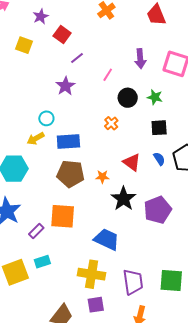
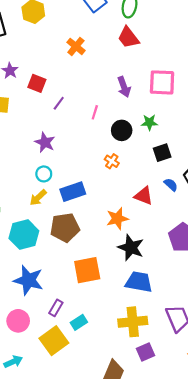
purple star: (65, 86) -> (45, 142), moved
brown pentagon: (71, 174) -> (65, 228), moved
orange star: (102, 177) -> (117, 219), size x1.5
black star: (123, 199) -> (131, 248), moved
purple rectangle: (36, 231) -> (56, 308), moved

